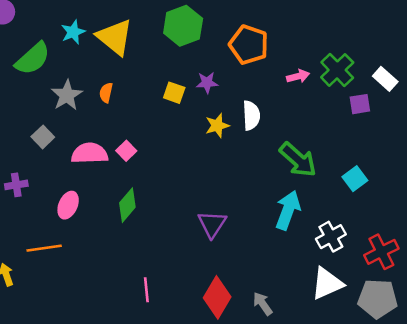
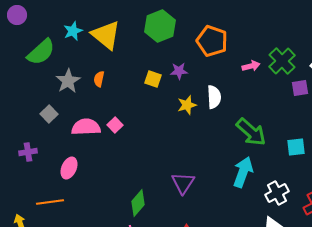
cyan square: (355, 179) -> (296, 147), turned 30
green diamond: (127, 205) -> (138, 203), moved

